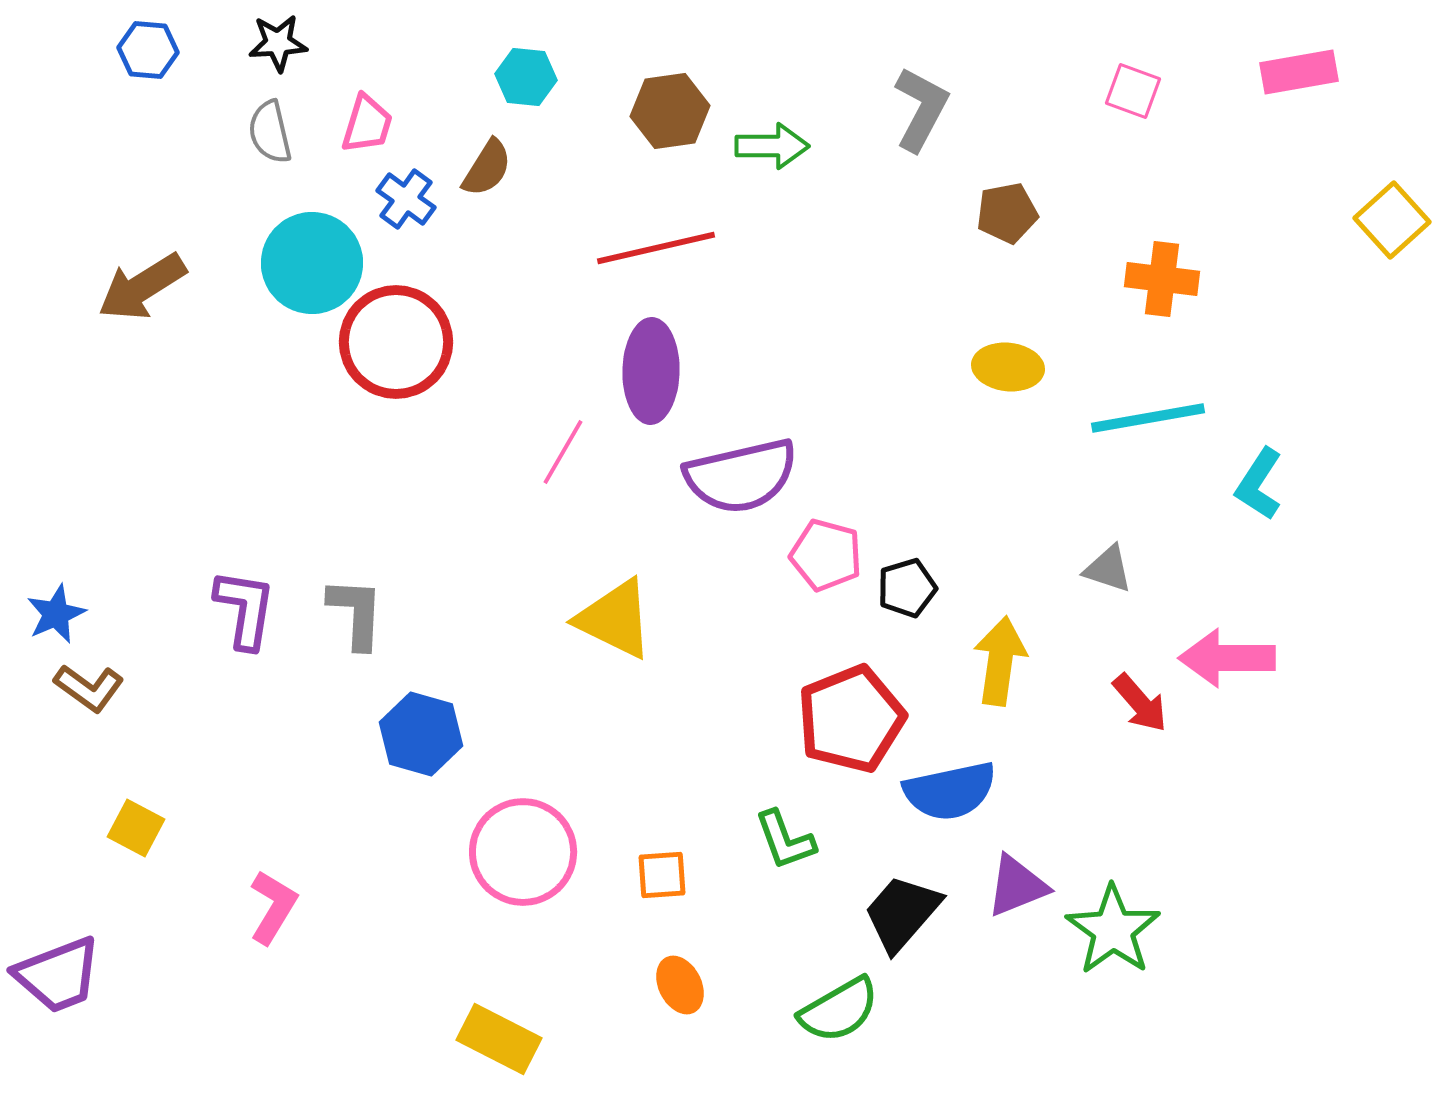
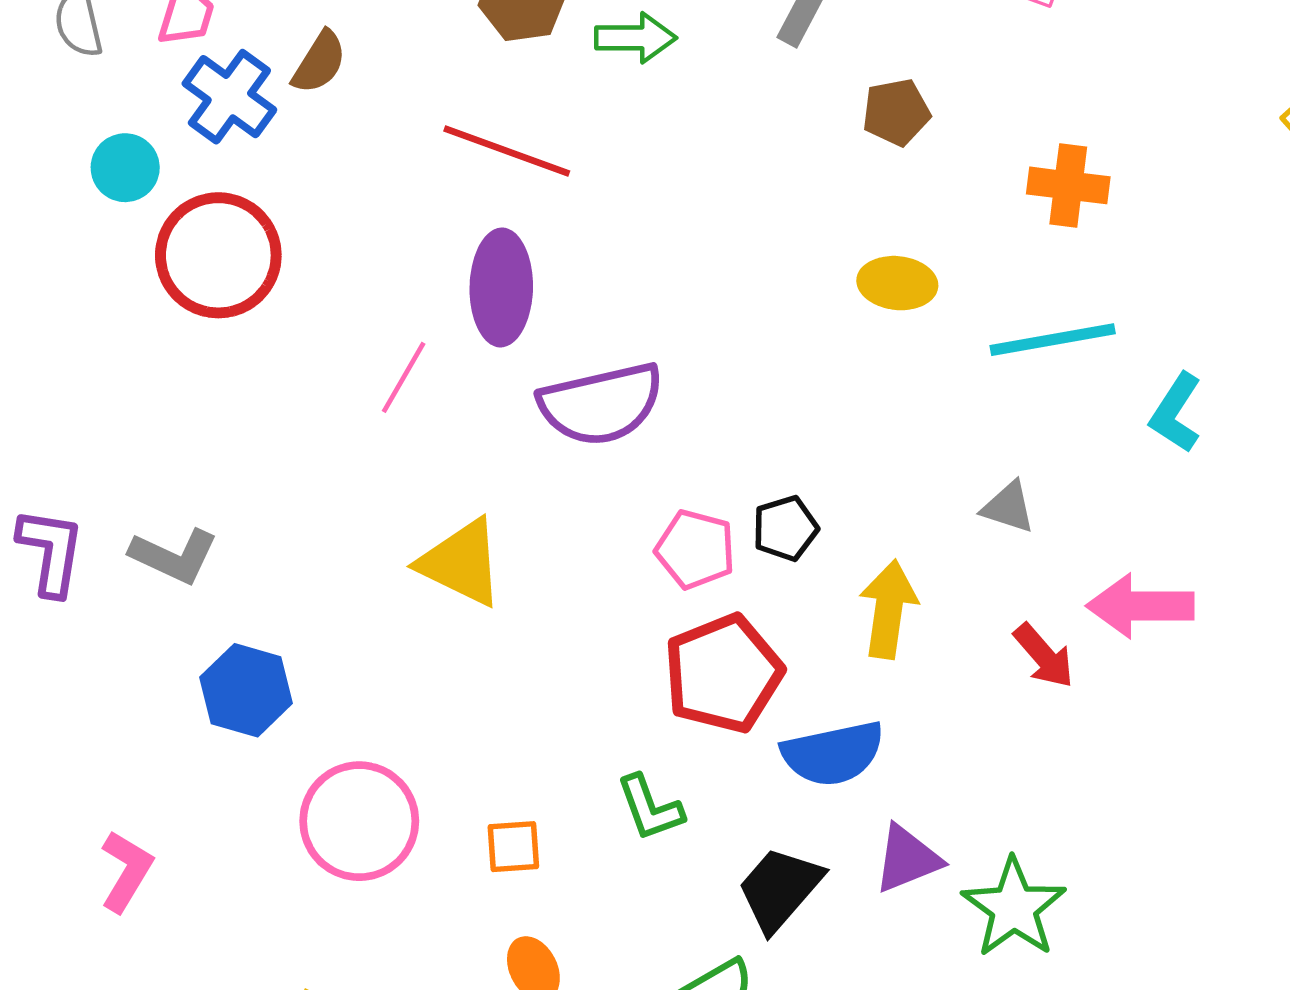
blue cross: (406, 199) -> (229, 97), size x1.4
red line: (656, 248) -> (507, 151), turned 33
cyan circle: (312, 263) -> (125, 168), size x0.6
pink pentagon: (826, 555) -> (695, 549), moved
gray L-shape: (356, 613) -> (174, 556), turned 112
pink L-shape: (273, 907) -> (126, 871), moved

